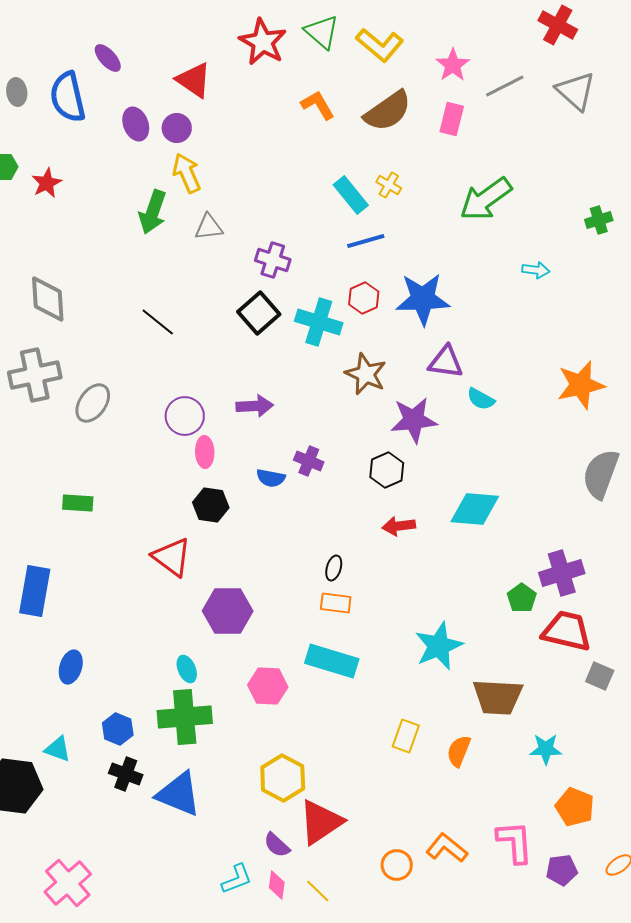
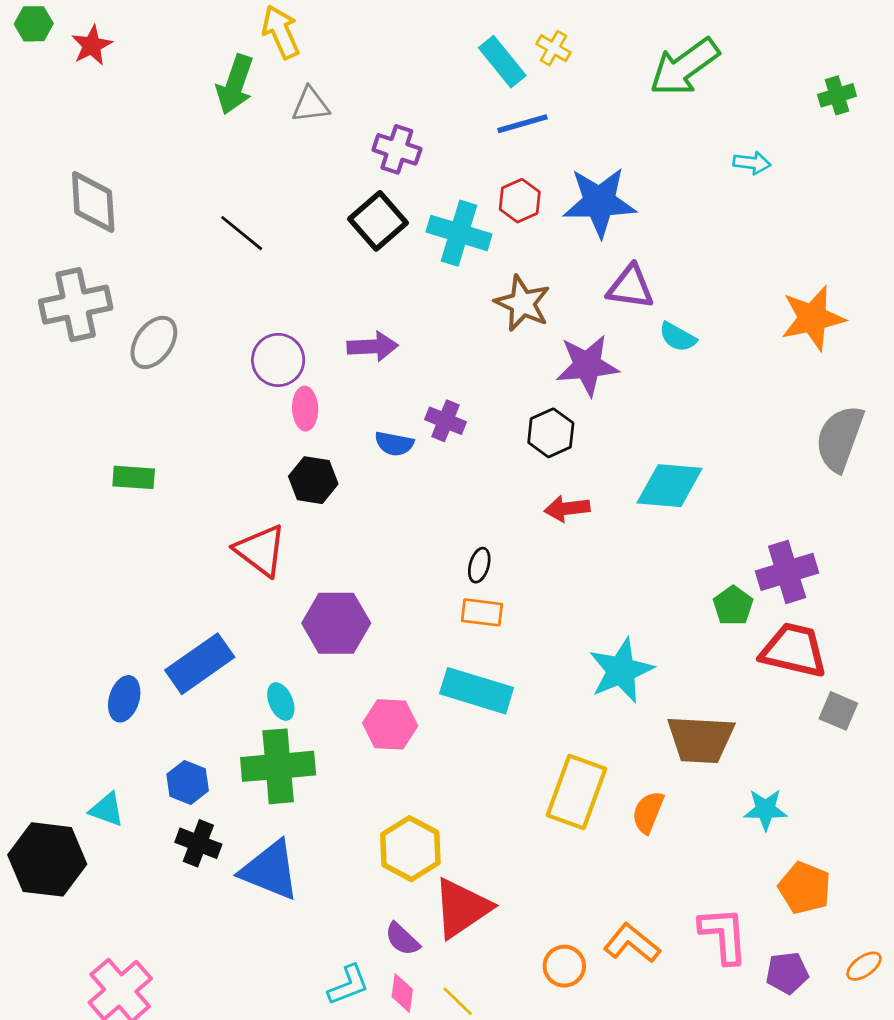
blue rectangle: (35, 591) -> (200, 664), moved, turned 45
yellow rectangle: (406, 736) -> (576, 792), size x1.6

